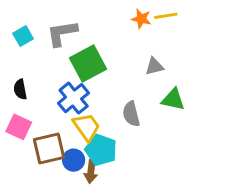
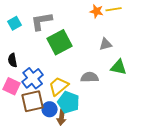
blue cross: (74, 98) -> (33, 78), moved
gray semicircle: (131, 114) -> (90, 77), turned 102
yellow trapezoid: (87, 127) -> (59, 86), turned -95

